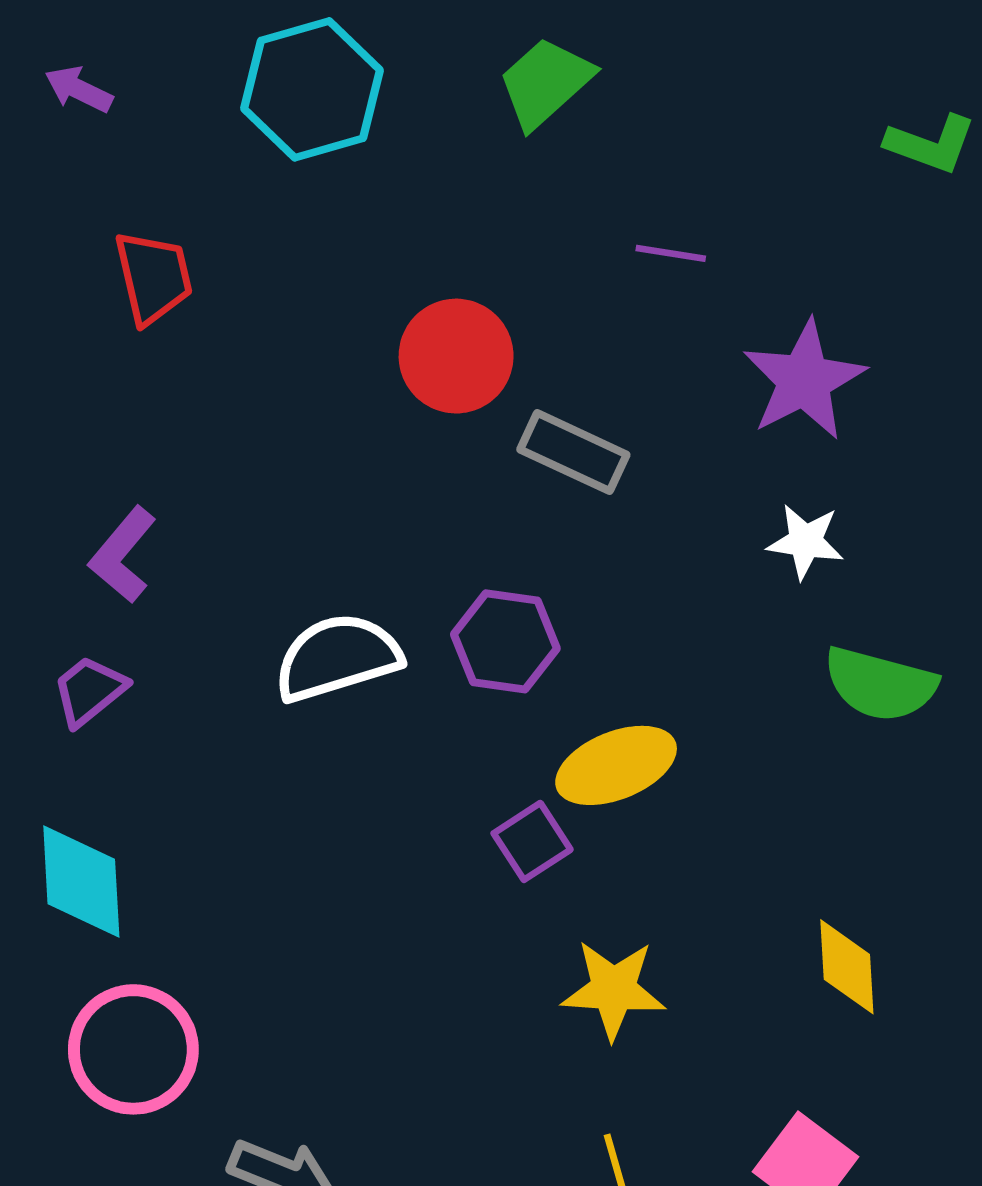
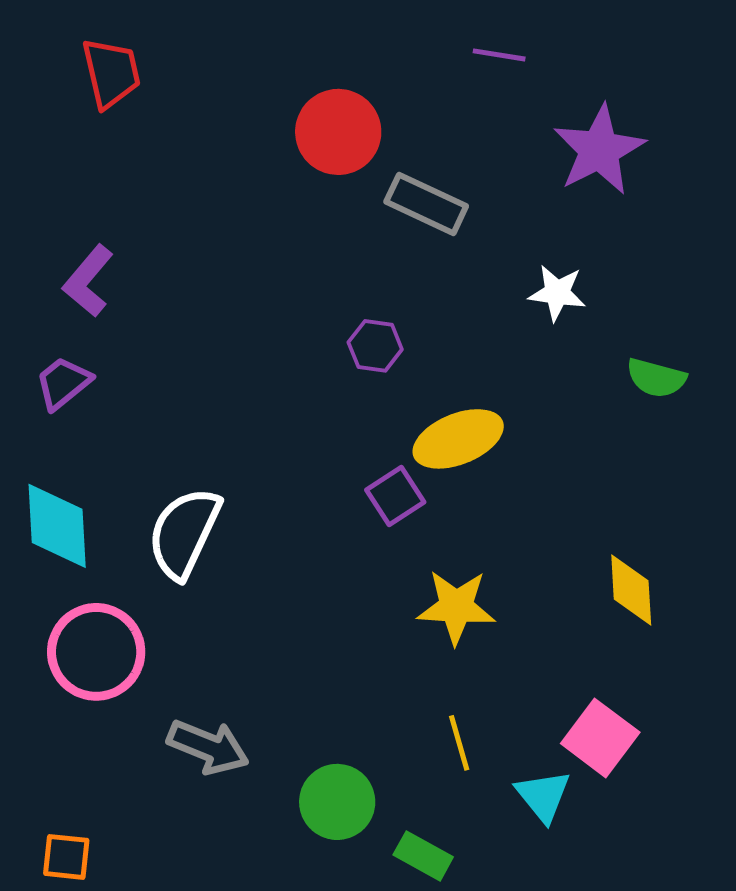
white star: (805, 541) -> (557, 293), moved
purple hexagon: (505, 641) -> (375, 346), size x0.7
white semicircle: (337, 657) -> (184, 533), moved, turned -48
green semicircle: (880, 684) -> (656, 378), size x0.7

